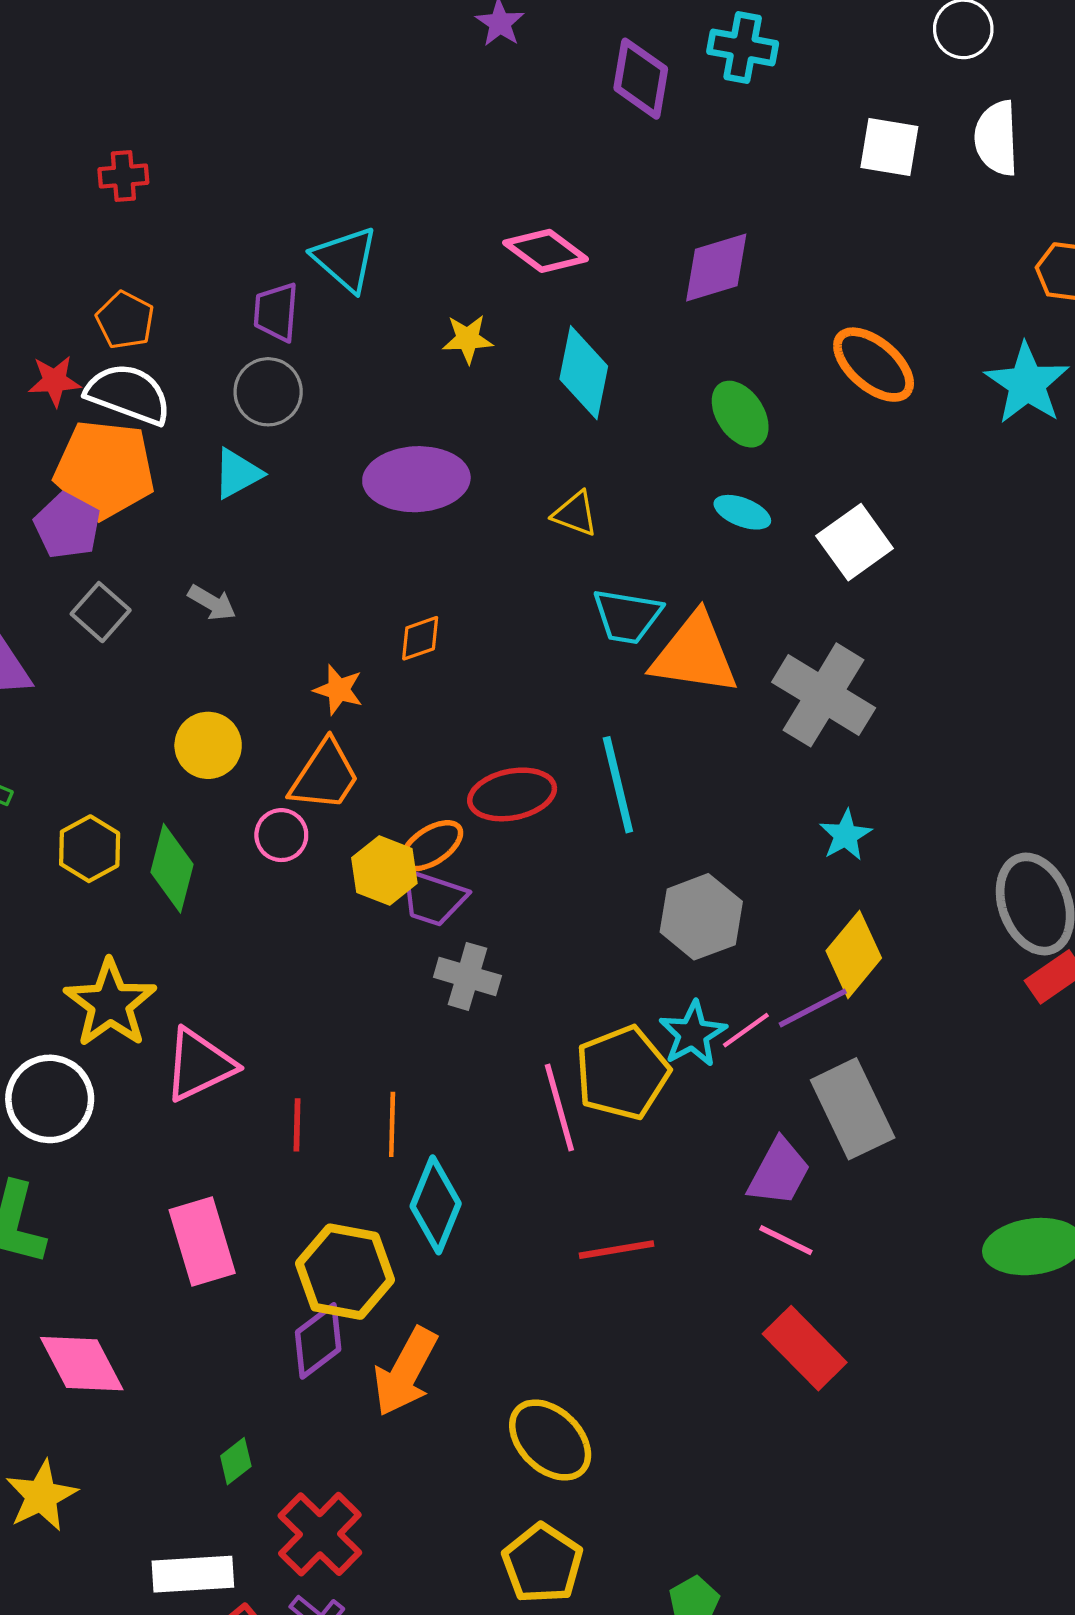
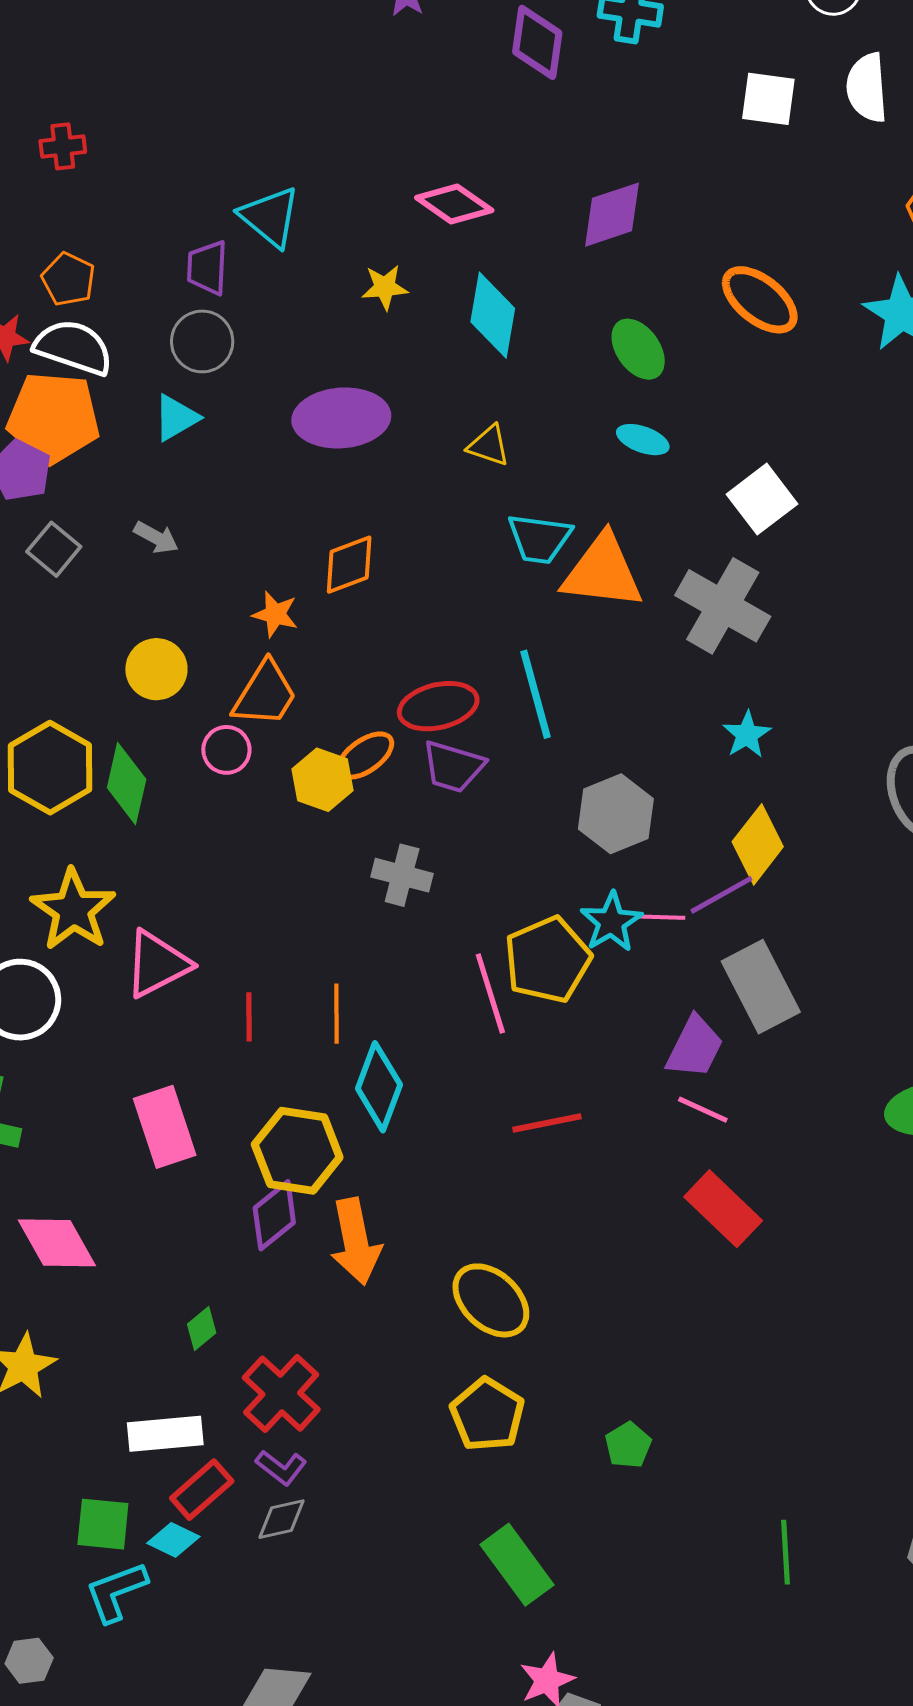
white square: (855, 542) -> (762, 499), moved
orange diamond: (420, 638) -> (349, 565), size x1.4
yellow hexagon: (90, 849) -> (50, 768), size x1.5
purple trapezoid: (433, 898) -> (453, 766), moved
pink line: (746, 1030) -> (660, 917), turned 39
orange arrow: (405, 1372) -> (356, 1242), turned -38

